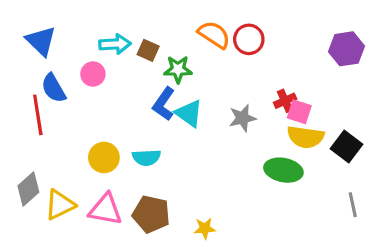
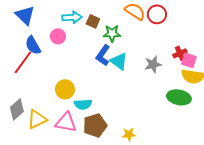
red line: (38, 115) -> (23, 62), turned 45
cyan semicircle: (146, 157) -> (83, 104), moved
brown pentagon: (151, 214) -> (95, 125), turned -30

